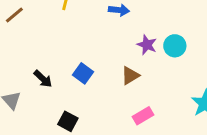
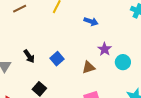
cyan circle: (175, 46) -> (123, 62), moved

